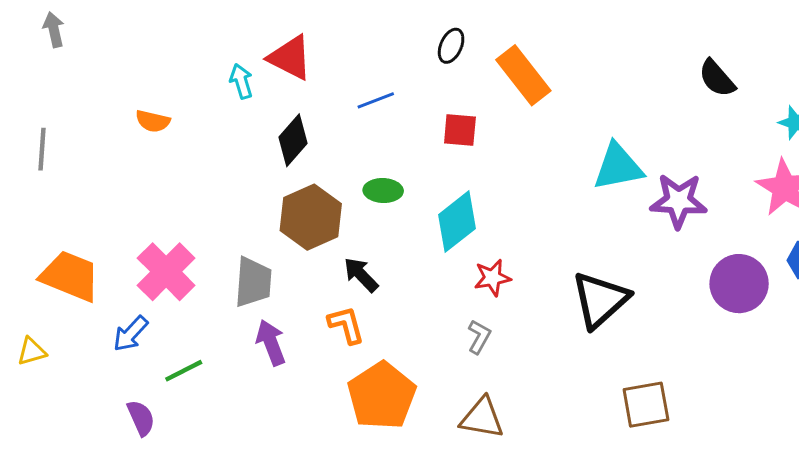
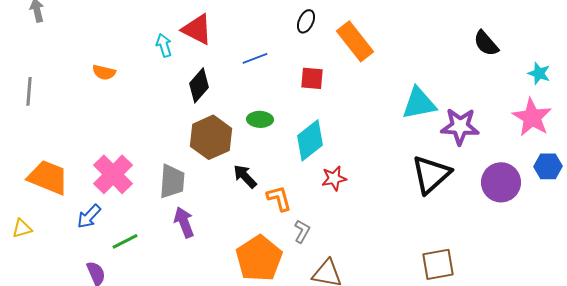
black triangle: (600, 300) -> (431, 174), moved
orange L-shape: (346, 325) -> (279, 198), moved
gray L-shape: (479, 337) -> (302, 231), moved

